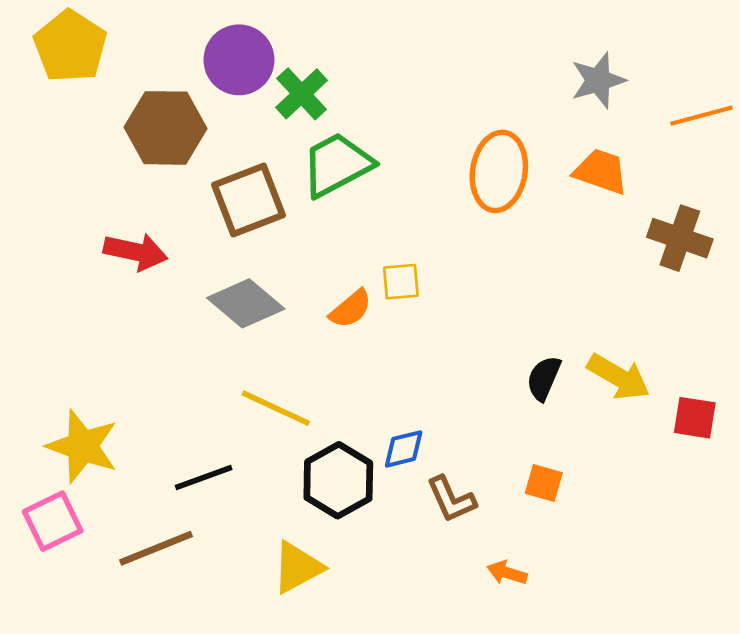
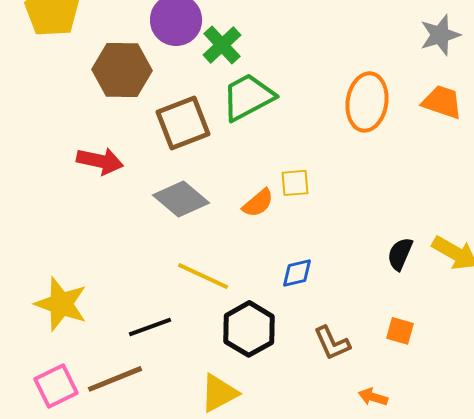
blue diamond: (404, 449) -> (297, 273), moved
pink square: (53, 521) -> (56, 386), moved

